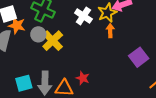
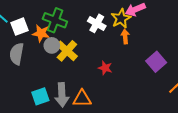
orange star: (17, 25) -> (41, 33), moved
red star: (83, 78) -> (105, 68), moved

